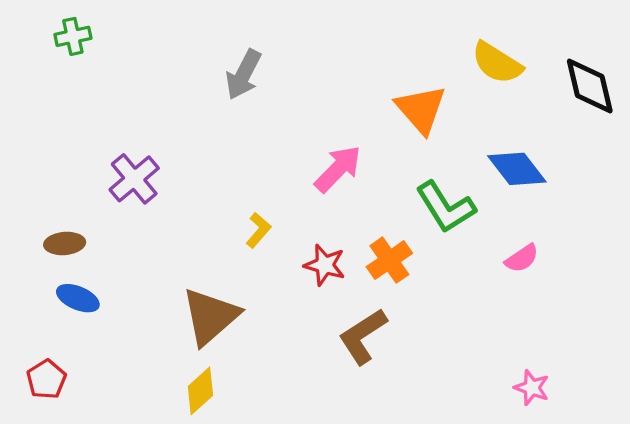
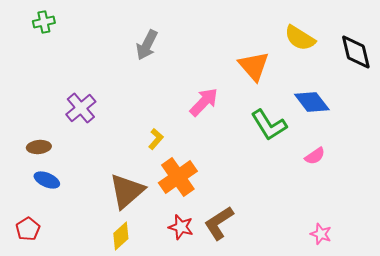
orange cross: (389, 260) -> (178, 177), moved, size x1.4
red star: (325, 265) -> (181, 227), moved
brown L-shape: (363, 336) -> (219, 223), moved

